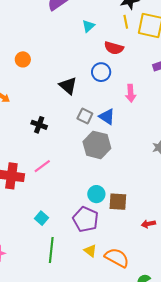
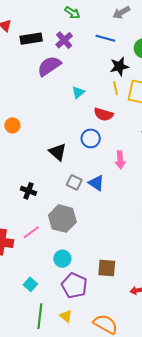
gray hexagon: (97, 145) -> (62, 219), moved
cyan circle: (96, 194) -> (62, 259), moved
yellow triangle: (90, 251) -> (66, 316), moved

